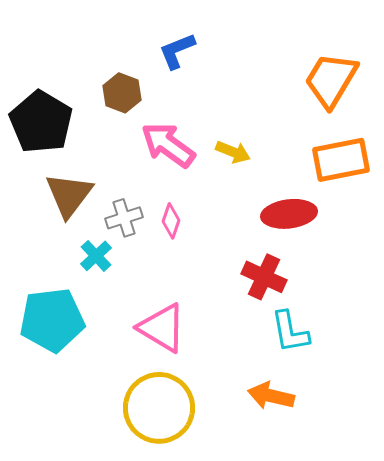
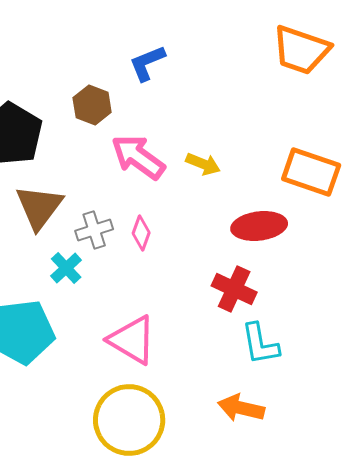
orange trapezoid: (331, 80) -> (301, 50), moved, turned -102
orange rectangle: (341, 160) -> (311, 172), turned 30

